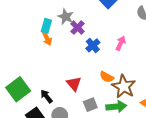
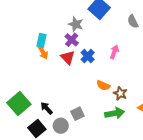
gray star: (66, 17) -> (76, 24), moved
red triangle: (74, 84) -> (68, 57), moved
brown star: (124, 87) -> (120, 93), size x0.6
gray square: (90, 105) -> (77, 114), moved

